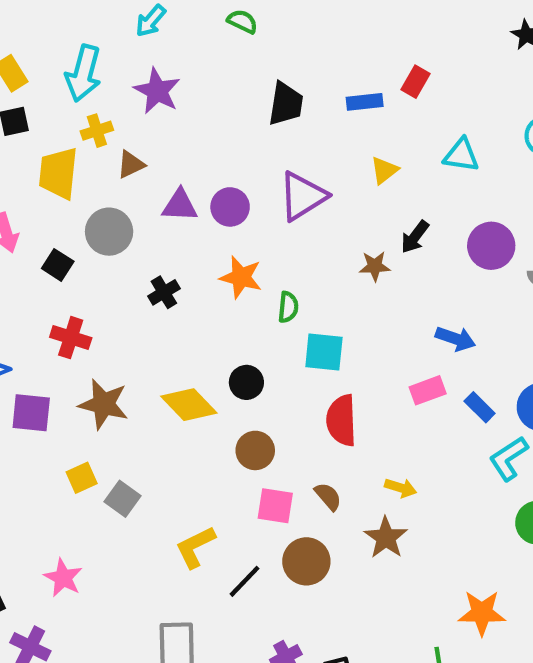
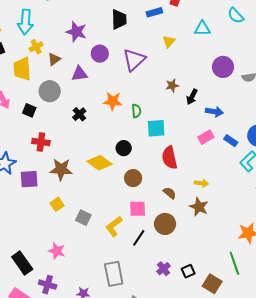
purple star: (157, 91) -> (76, 32), moved
purple circle: (230, 207) -> (100, 54), moved
black arrow: (415, 237) -> (192, 97), moved
gray square: (122, 499) -> (83, 218), moved
pink square: (275, 506) -> (138, 209), moved

